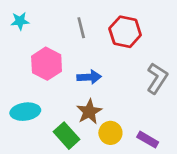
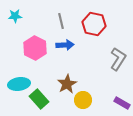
blue arrow: (89, 77) -> (65, 45), moved
green rectangle: (67, 136) -> (39, 99), moved
purple rectangle: (148, 140) -> (122, 103), moved

